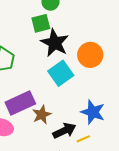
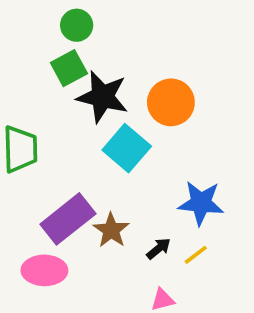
black arrow: (64, 131) -> (159, 249), size x0.6

